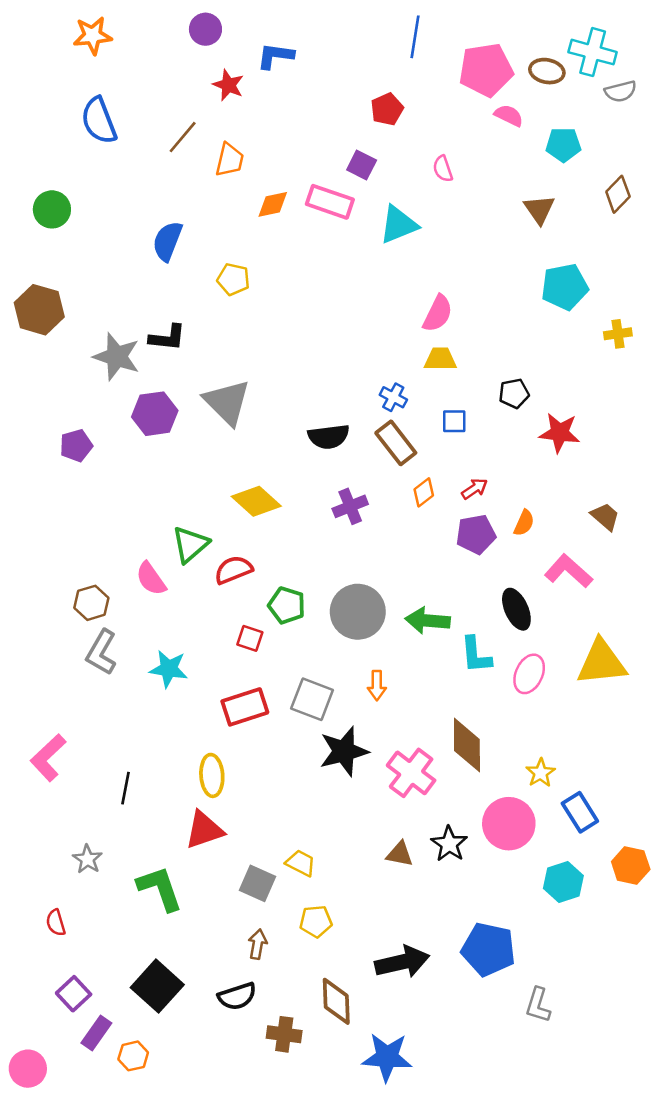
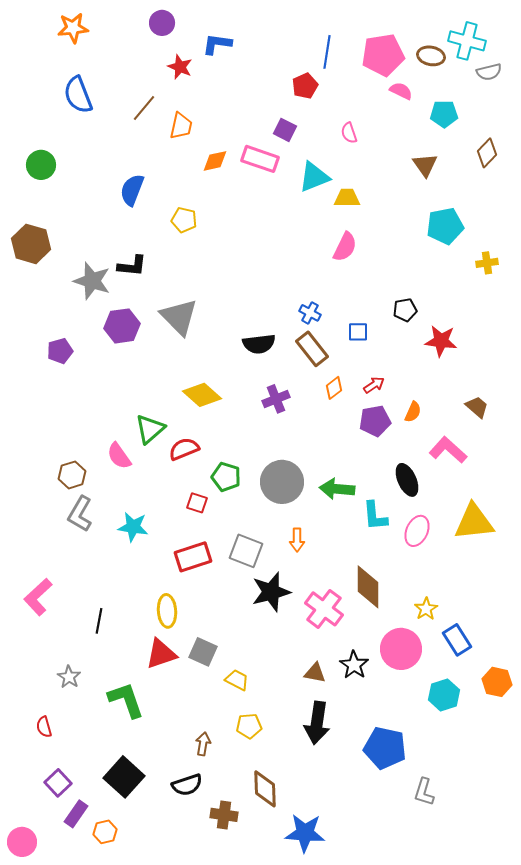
blue line: (415, 37) -> (327, 52), moved
yellow trapezoid: (440, 359) -> (347, 198), moved
gray square: (258, 883) -> (203, 652), moved
black arrow: (402, 962) -> (317, 723), moved, turned 111

